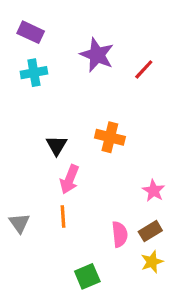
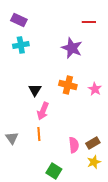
purple star: (97, 55) -> (72, 48), moved
red line: (144, 69) -> (89, 22), moved, turned 48
pink star: (154, 191) -> (95, 89), moved
green square: (87, 276) -> (54, 171), turned -35

